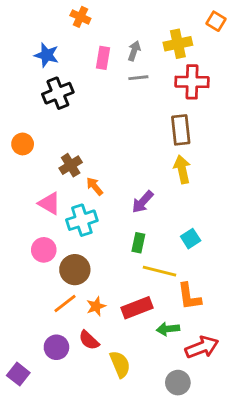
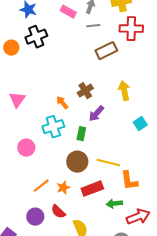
pink rectangle: (103, 58) -> (68, 12), turned -70
brown rectangle: (181, 130) -> (106, 51), moved, turned 70
orange circle: (23, 144) -> (11, 48), moved
brown cross: (71, 165) -> (85, 91), moved
pink triangle: (49, 203) -> (17, 100), moved, turned 36
cyan square: (191, 239) -> (140, 124), moved
green rectangle: (138, 243) -> (81, 134), moved
brown circle: (75, 270) -> (77, 162), moved

